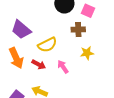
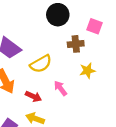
pink square: (88, 11) -> (94, 26), moved
red arrow: (39, 64) -> (33, 96), moved

